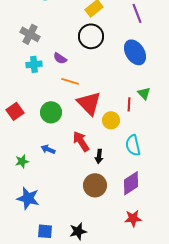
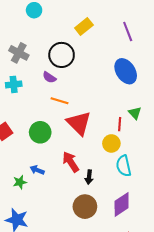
black circle: (91, 36) -> (62, 55), moved
cyan cross: (34, 64) -> (14, 84), moved
yellow circle: (111, 120) -> (111, 143), moved
green star: (22, 161) -> (20, 182), moved

